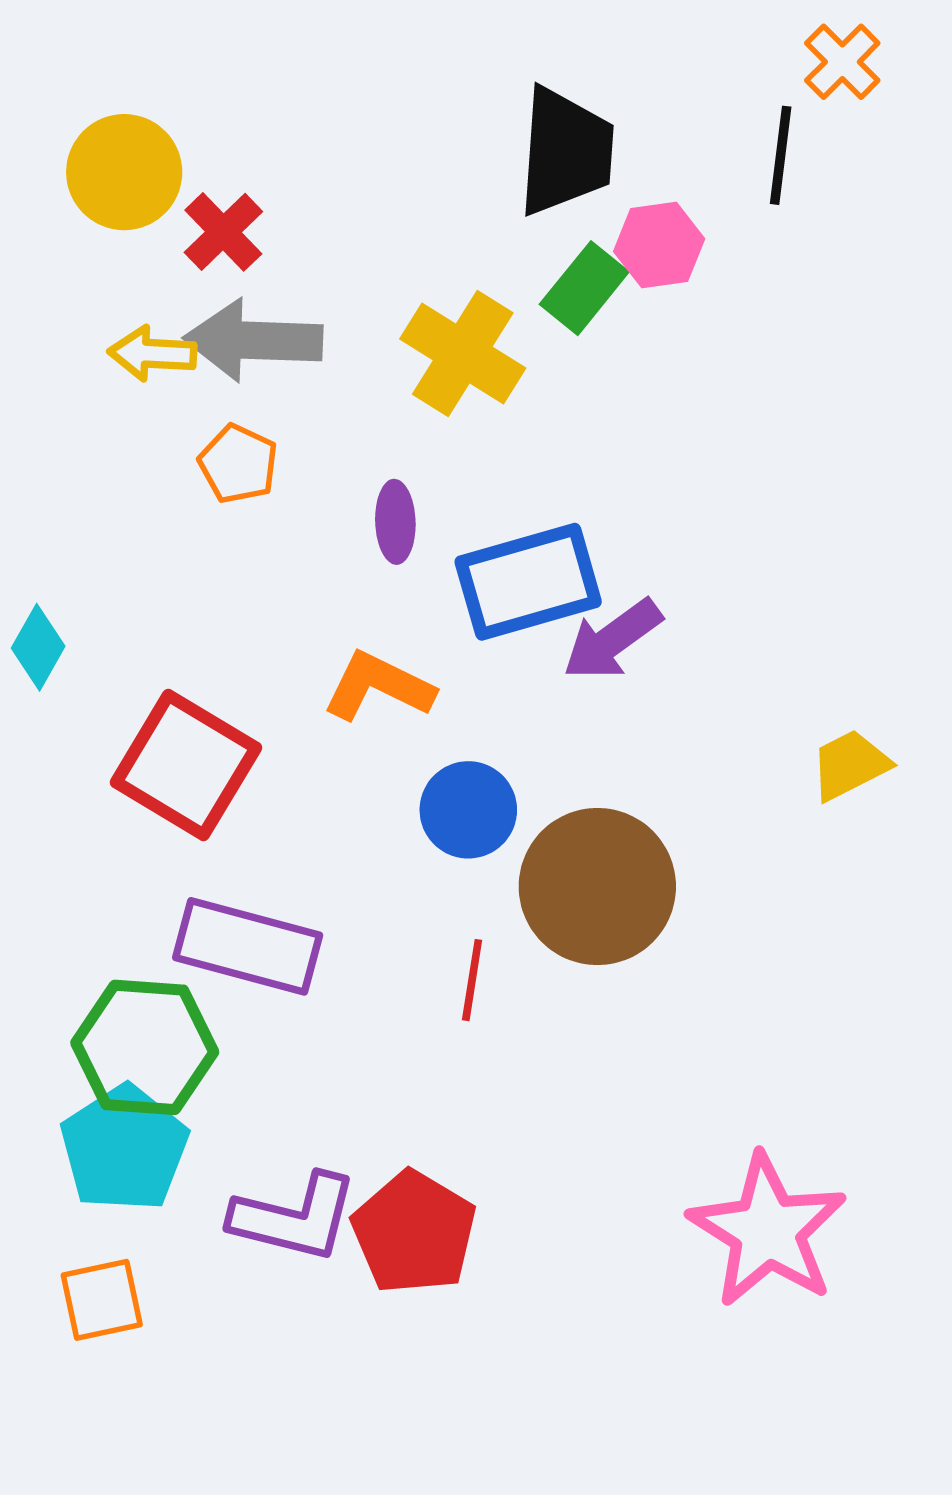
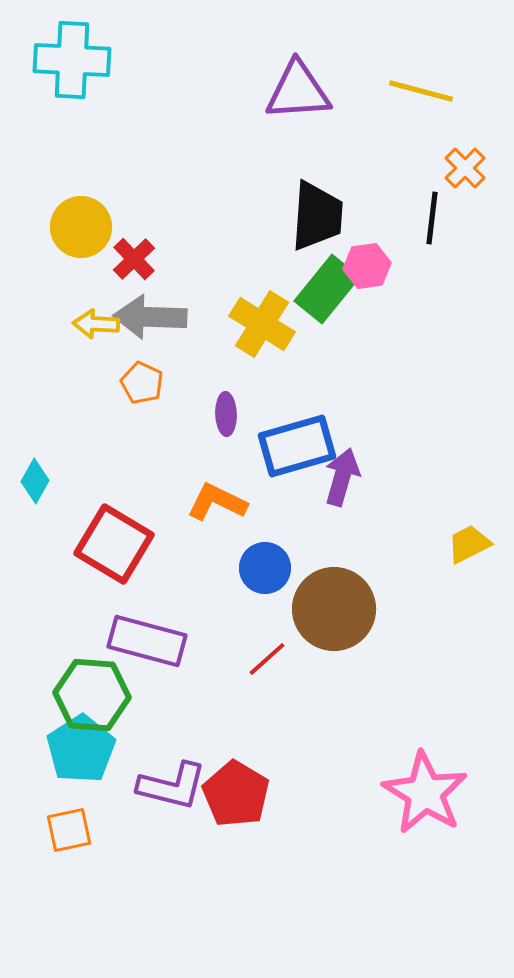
green rectangle: (584, 288) -> (327, 289), size x1.4
purple arrow: (612, 640) -> (342, 477), turned 142
red line: (472, 980) -> (267, 659), turned 39

